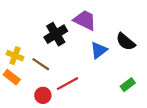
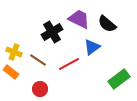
black semicircle: (126, 42) -> (107, 24), moved
red line: (68, 84) -> (69, 64), moved
green rectangle: (128, 85) -> (119, 79), size x1.5

